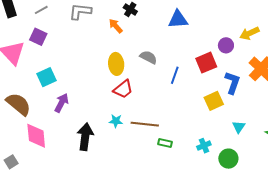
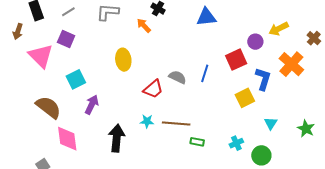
gray semicircle: (148, 57) -> (178, 77), moved
yellow ellipse: (116, 64) -> (123, 60), moved

